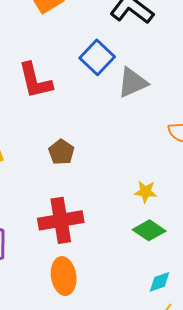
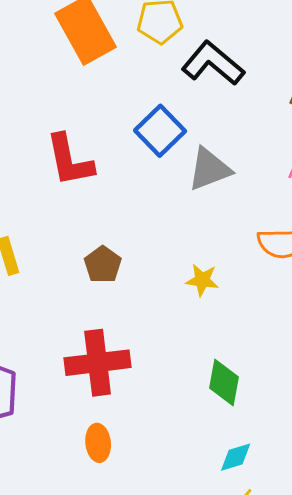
yellow star: (146, 192) -> (202, 280), moved
green diamond: (149, 230) -> (224, 382), turned 64
orange ellipse: (64, 276) -> (98, 443), size x0.7

